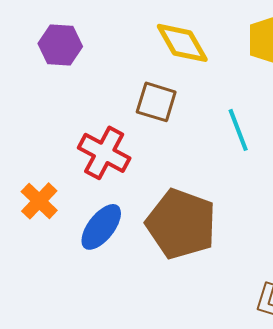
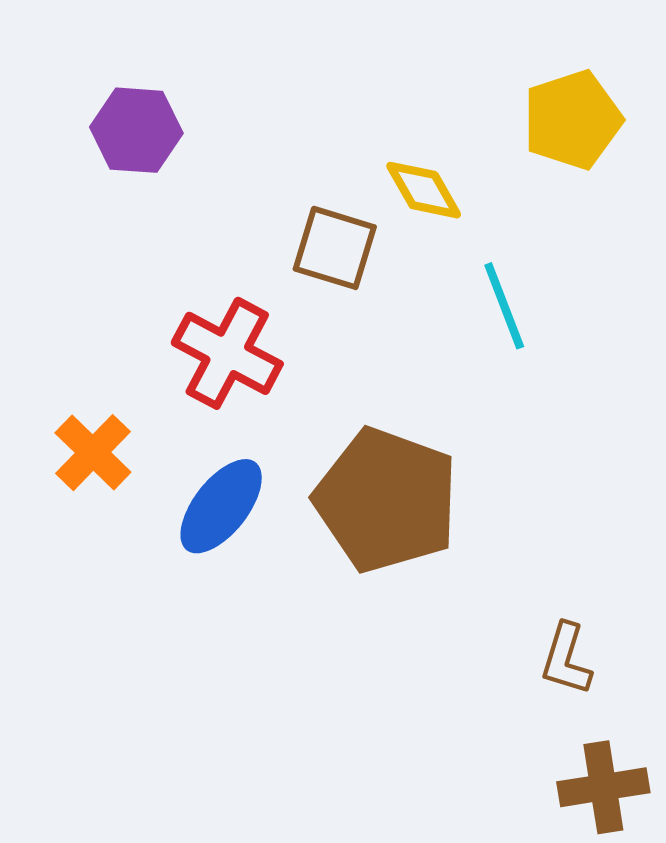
yellow diamond: (182, 43) -> (424, 190), moved, size x0.7

